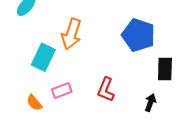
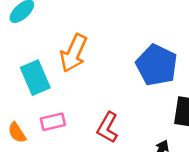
cyan rectangle: (43, 57) -> (35, 78), turned -56

